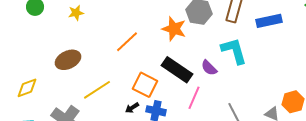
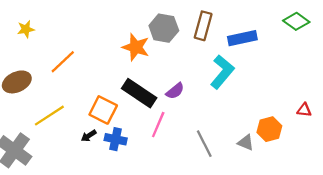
orange line: (127, 42) -> (63, 62), moved
cyan L-shape: (234, 51) -> (222, 72), moved, turned 56
purple semicircle: (209, 68) -> (175, 91), turned -84

